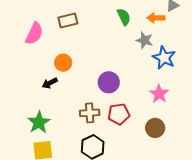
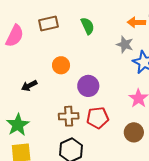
green semicircle: (124, 17) -> (88, 26), moved
orange circle: (63, 63) -> (61, 65), moved

